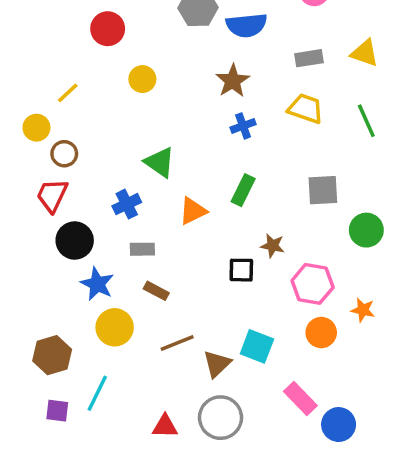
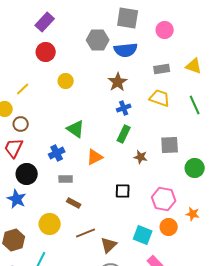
green rectangle: (243, 190) -> (124, 134), moved
brown star: (273, 246) -> (141, 157), moved
blue star: (97, 284) -> (17, 199), moved
cyan square: (257, 346) -> (143, 235), moved

